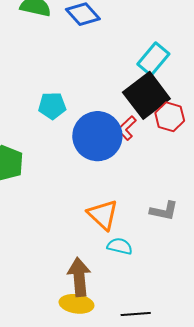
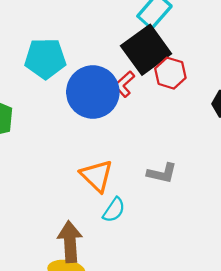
cyan pentagon: (52, 106) -> (45, 58), size x1.4
cyan semicircle: (120, 246) -> (114, 210), turned 110

